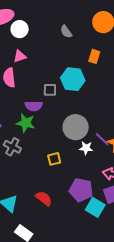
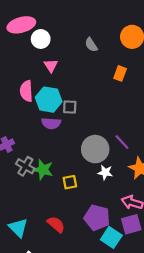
pink triangle: (20, 56) -> (51, 66), moved, turned -48
cyan hexagon: (73, 79) -> (49, 100), moved
green star: (26, 123) -> (43, 170), moved
purple line: (102, 139) -> (122, 142), moved

